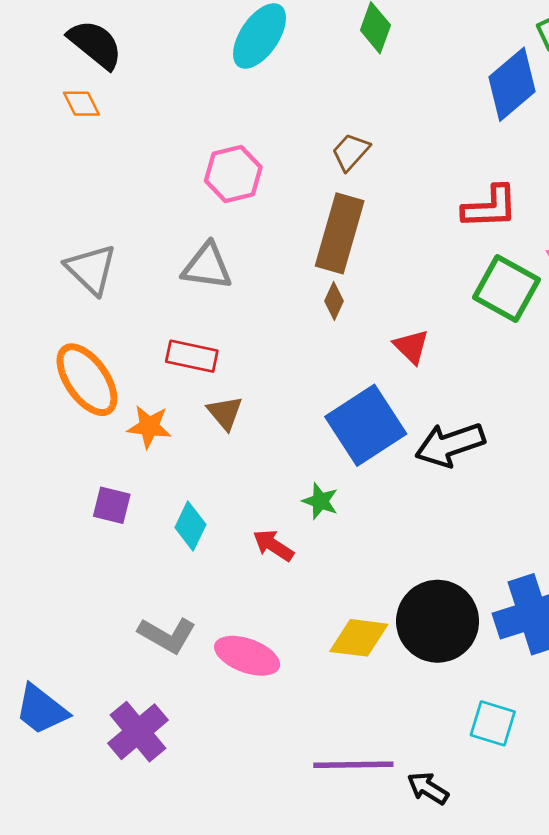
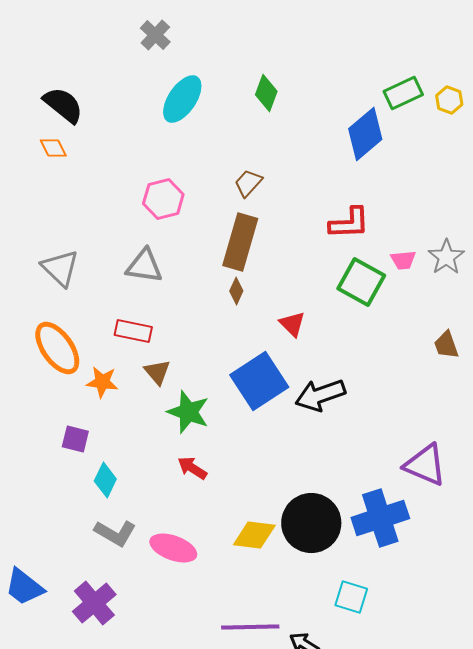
green star: (320, 501) -> (188, 412), moved, size x1.6
cyan diamond: (190, 526) -> (105, 480), moved

